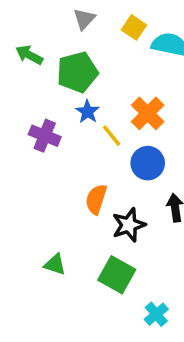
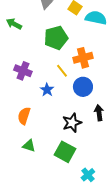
green pentagon: (77, 72) -> (56, 38), moved
blue star: (88, 112) -> (47, 90), moved
orange cross: (148, 113) -> (83, 58), turned 30
orange semicircle: (96, 199) -> (24, 116), moved

